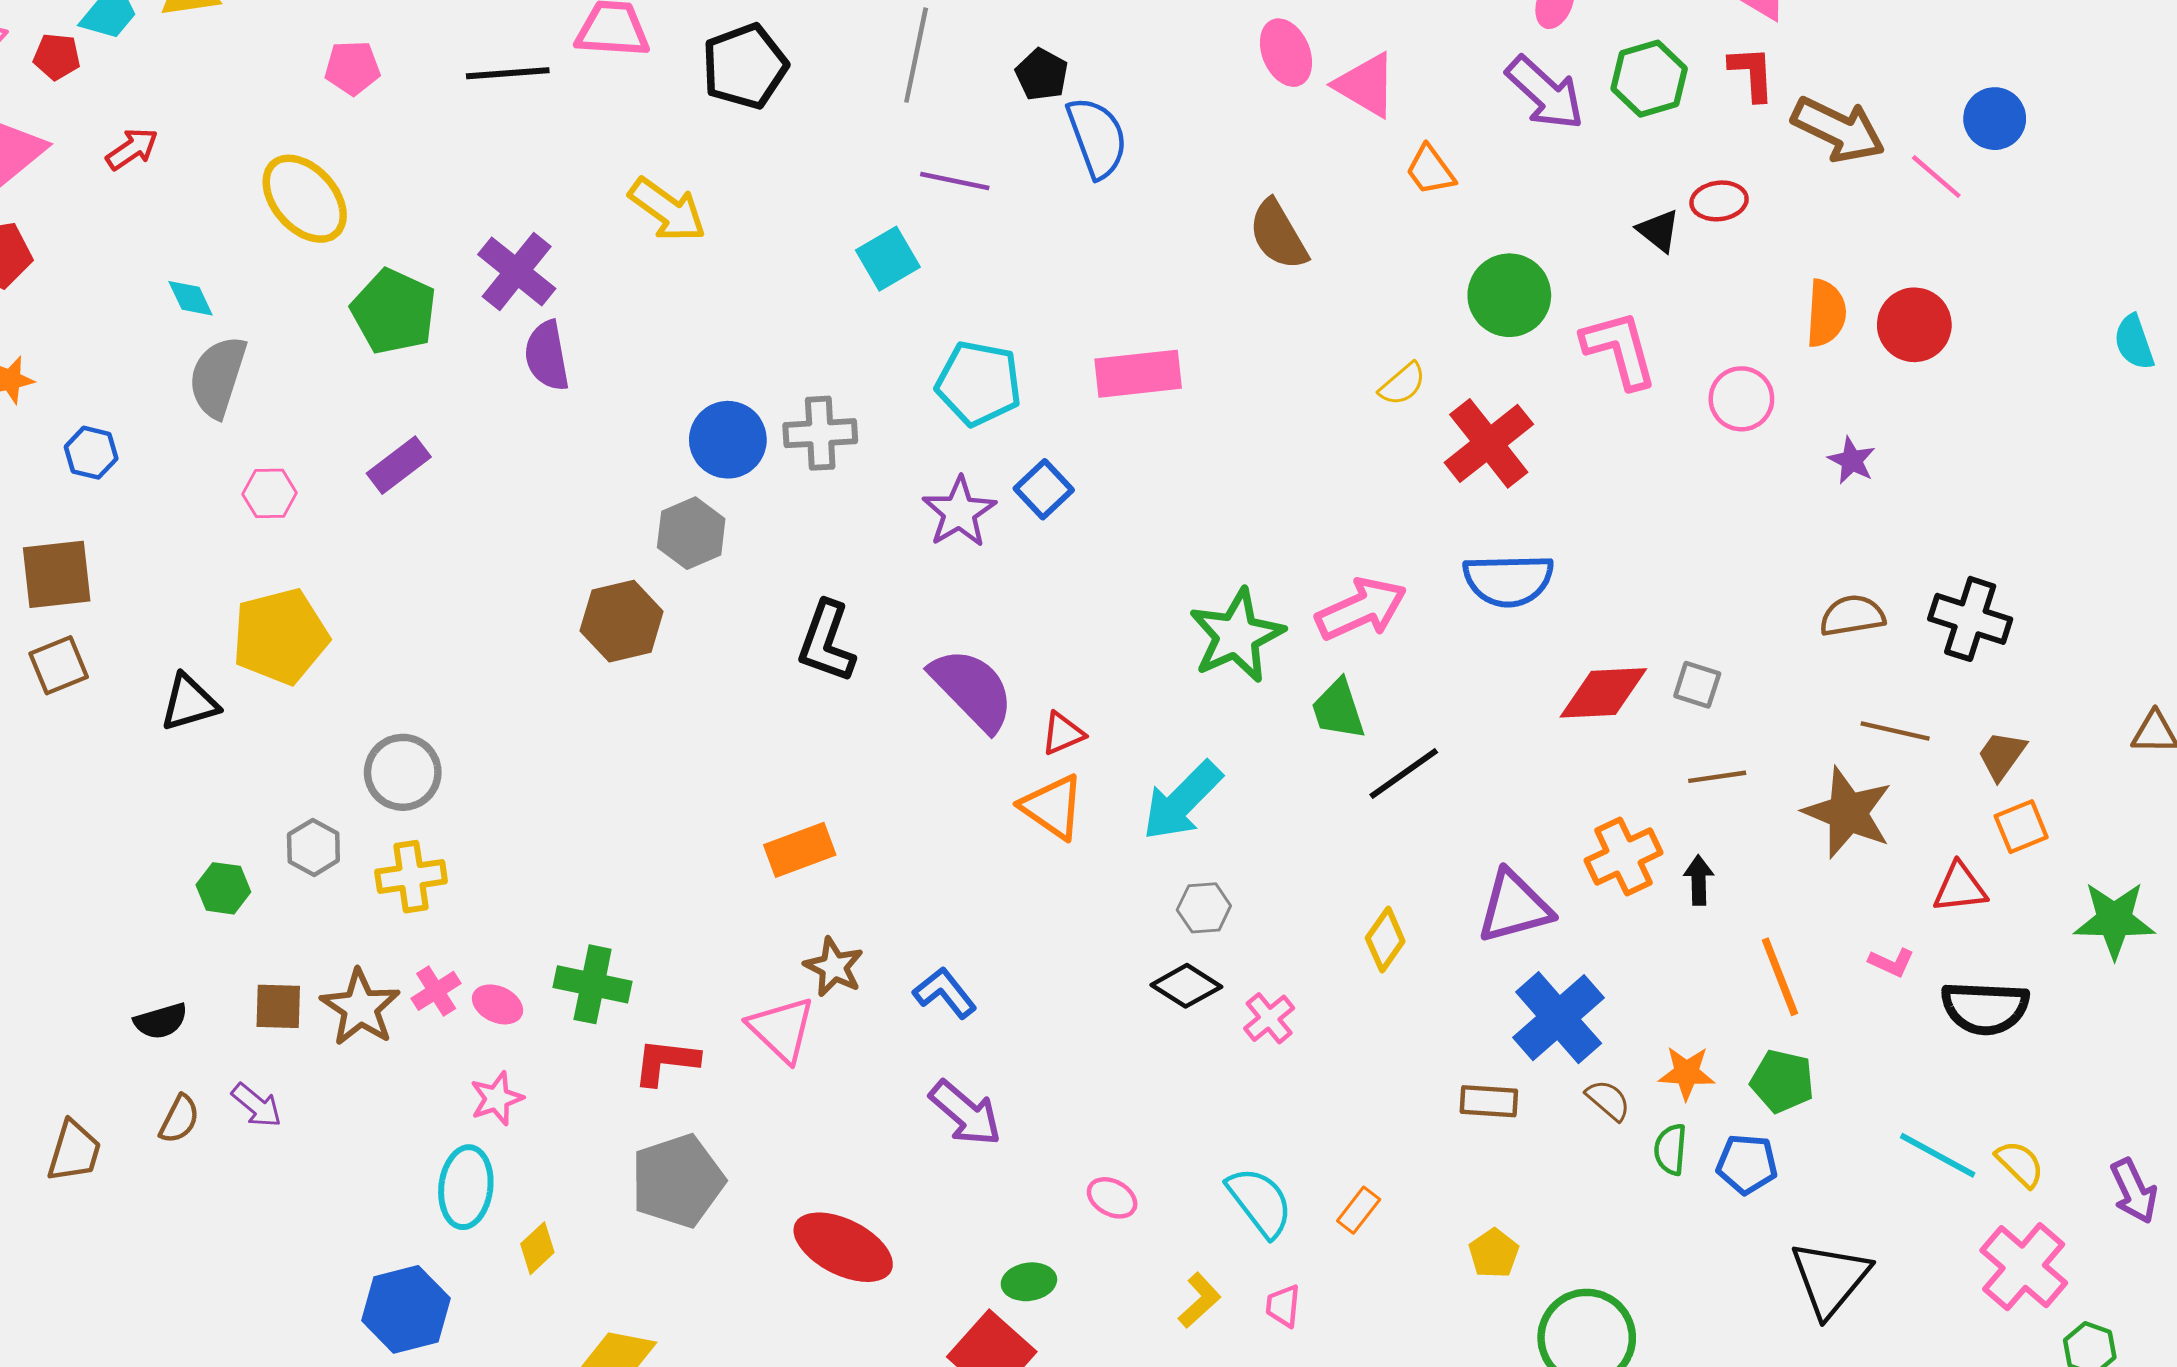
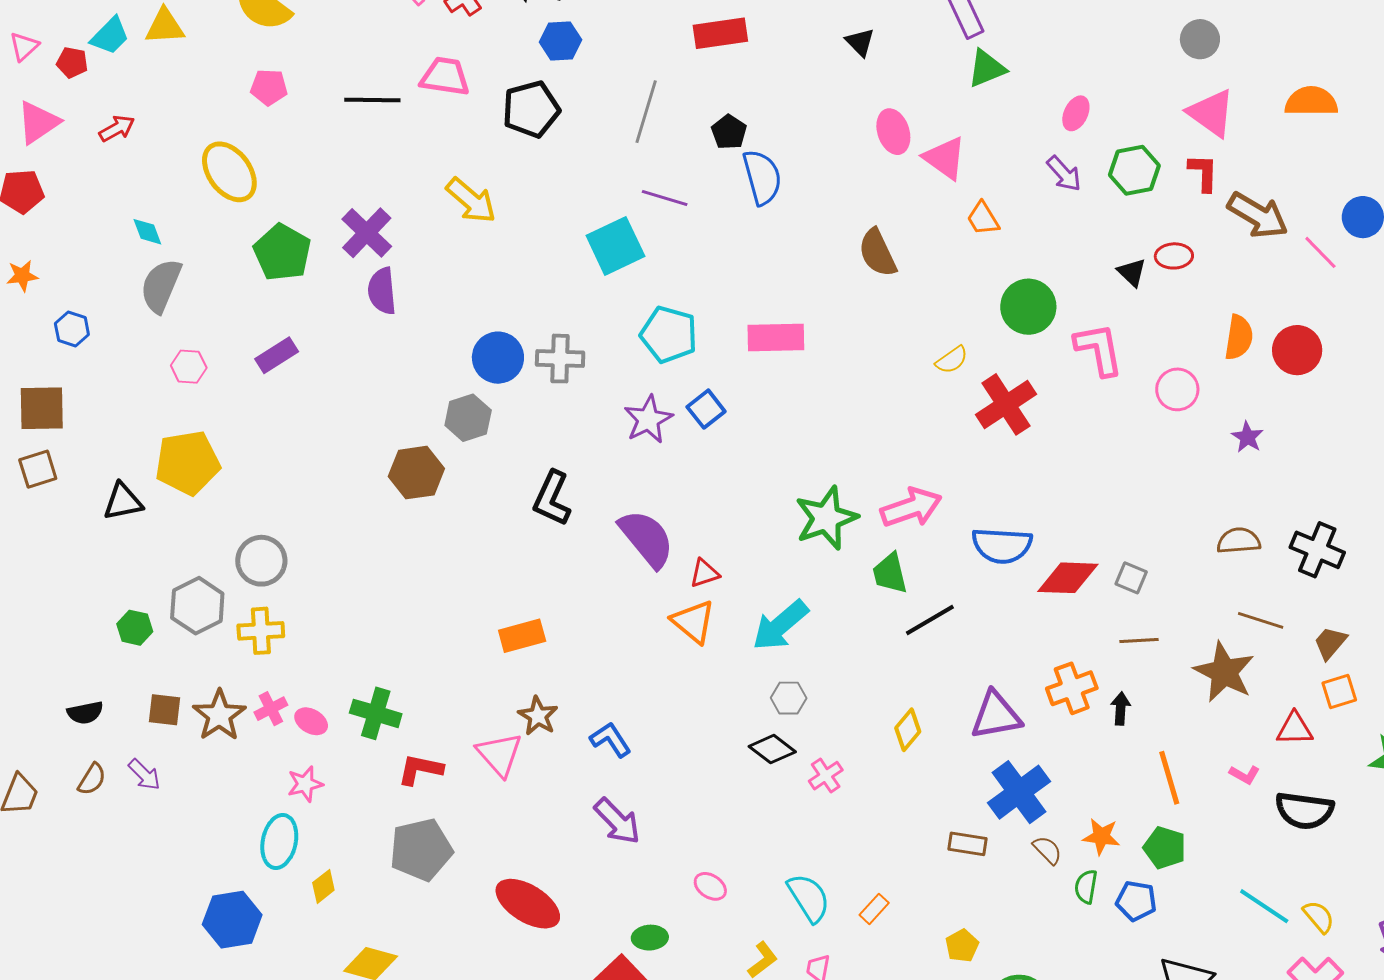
purple arrow: (1545, 93) -> (1064, 174), size x0.7
cyan square: (888, 259) -> (615, 246), size x1.4
blue semicircle: (1508, 580) -> (1002, 545), moved
gray hexagon: (313, 847) -> (197, 606), size x1.5

